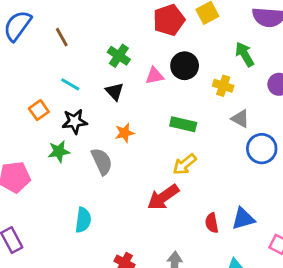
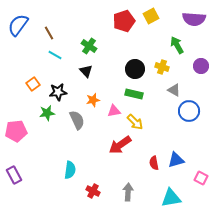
black circle: (185, 66) -> (135, 69), moved
pink triangle: (155, 76) -> (114, 111), moved
cyan line: (70, 84) -> (55, 55), moved
yellow arrow: (185, 164) -> (135, 122), turned -96
cyan semicircle: (83, 220) -> (70, 170), moved

